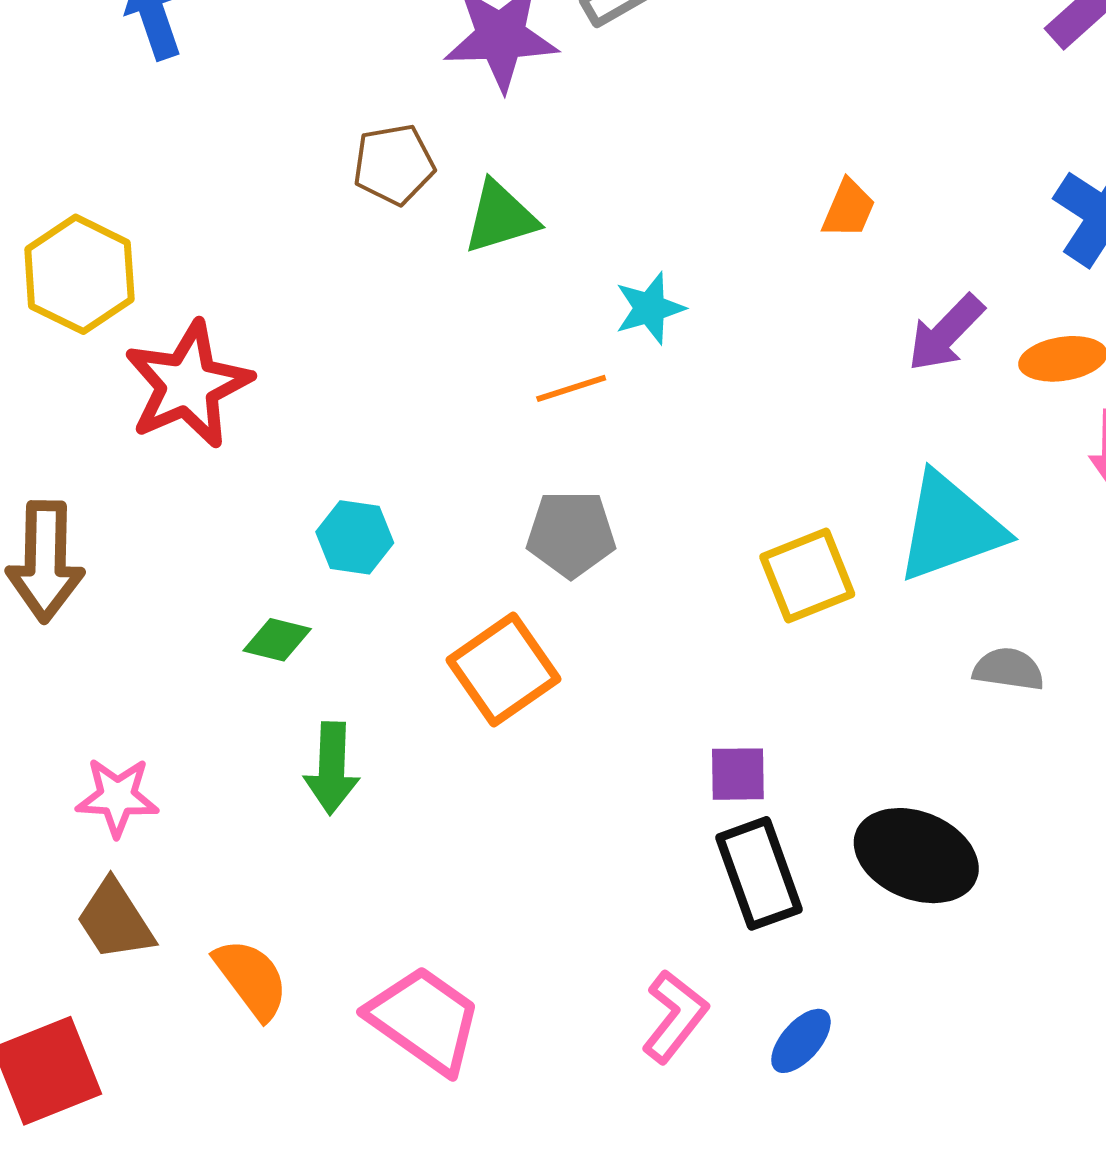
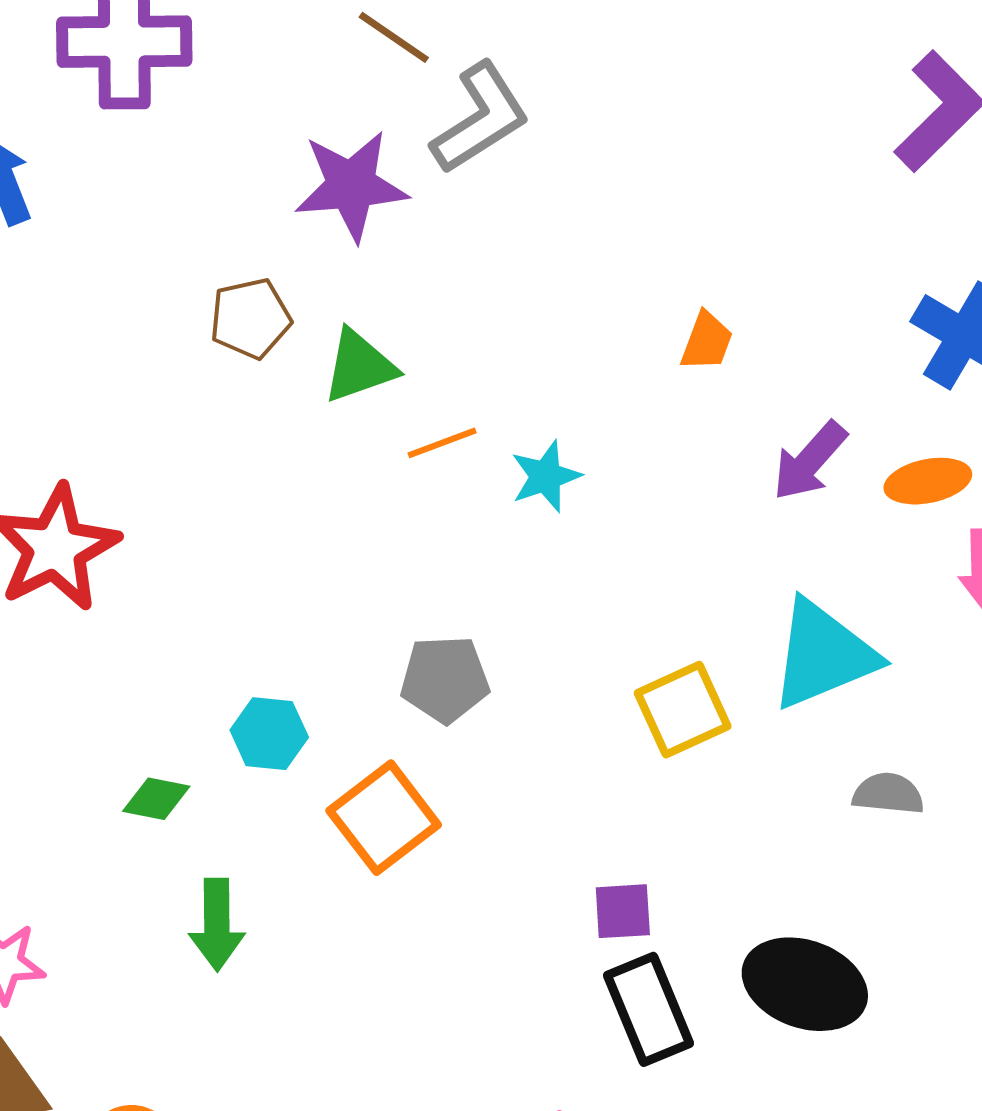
cyan star: (650, 308) -> (546, 476), moved
orange line: (571, 388) -> (442, 443), moved
cyan hexagon: (355, 537) -> (269, 734), moved

